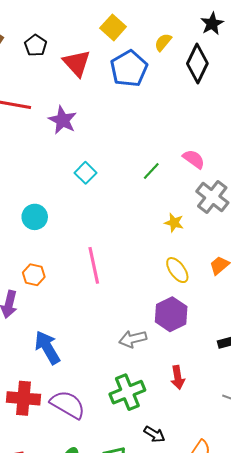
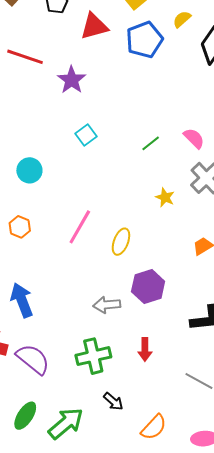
red triangle: (77, 63) -> (94, 26), turned 48
pink line: (94, 265) -> (80, 227), turned 33
yellow ellipse: (177, 270) -> (121, 242), moved, turned 48

